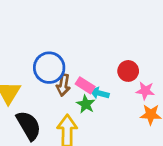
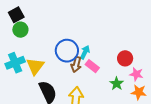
cyan arrow: (99, 93) -> (85, 52), moved, turned 96
green star: (86, 104) -> (117, 84), moved

